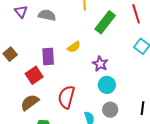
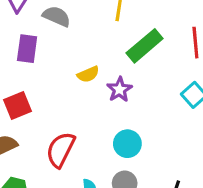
purple rectangle: (48, 57) -> (27, 49), moved
purple star: (100, 64) -> (119, 90), moved

